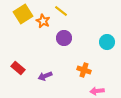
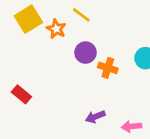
orange cross: (84, 70) -> (108, 68), moved
purple arrow: (45, 76) -> (95, 117), moved

